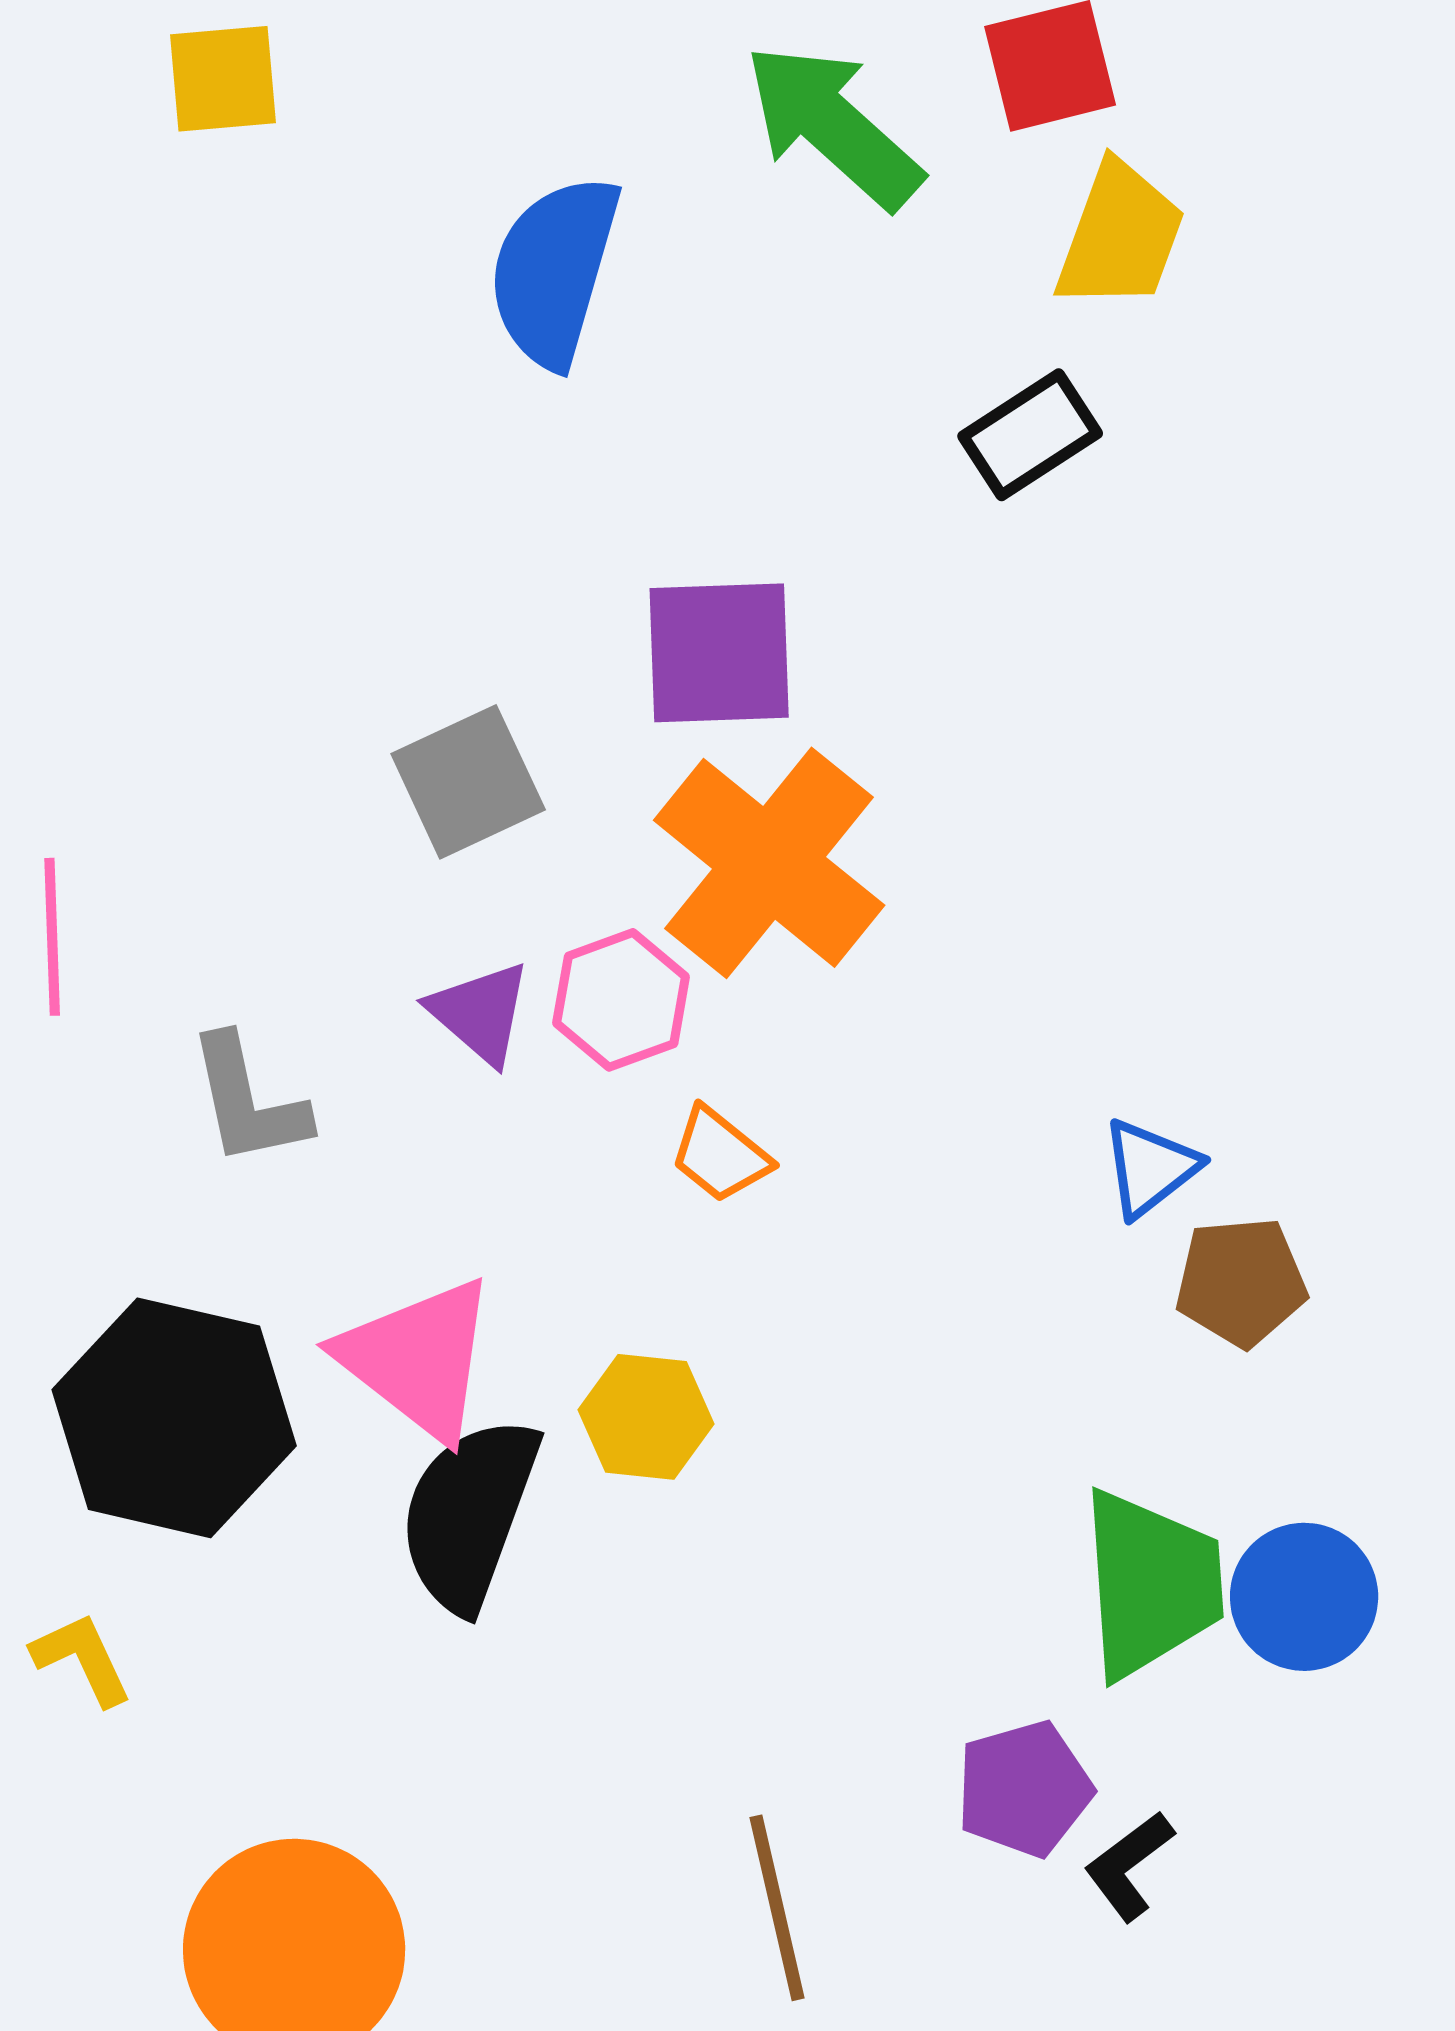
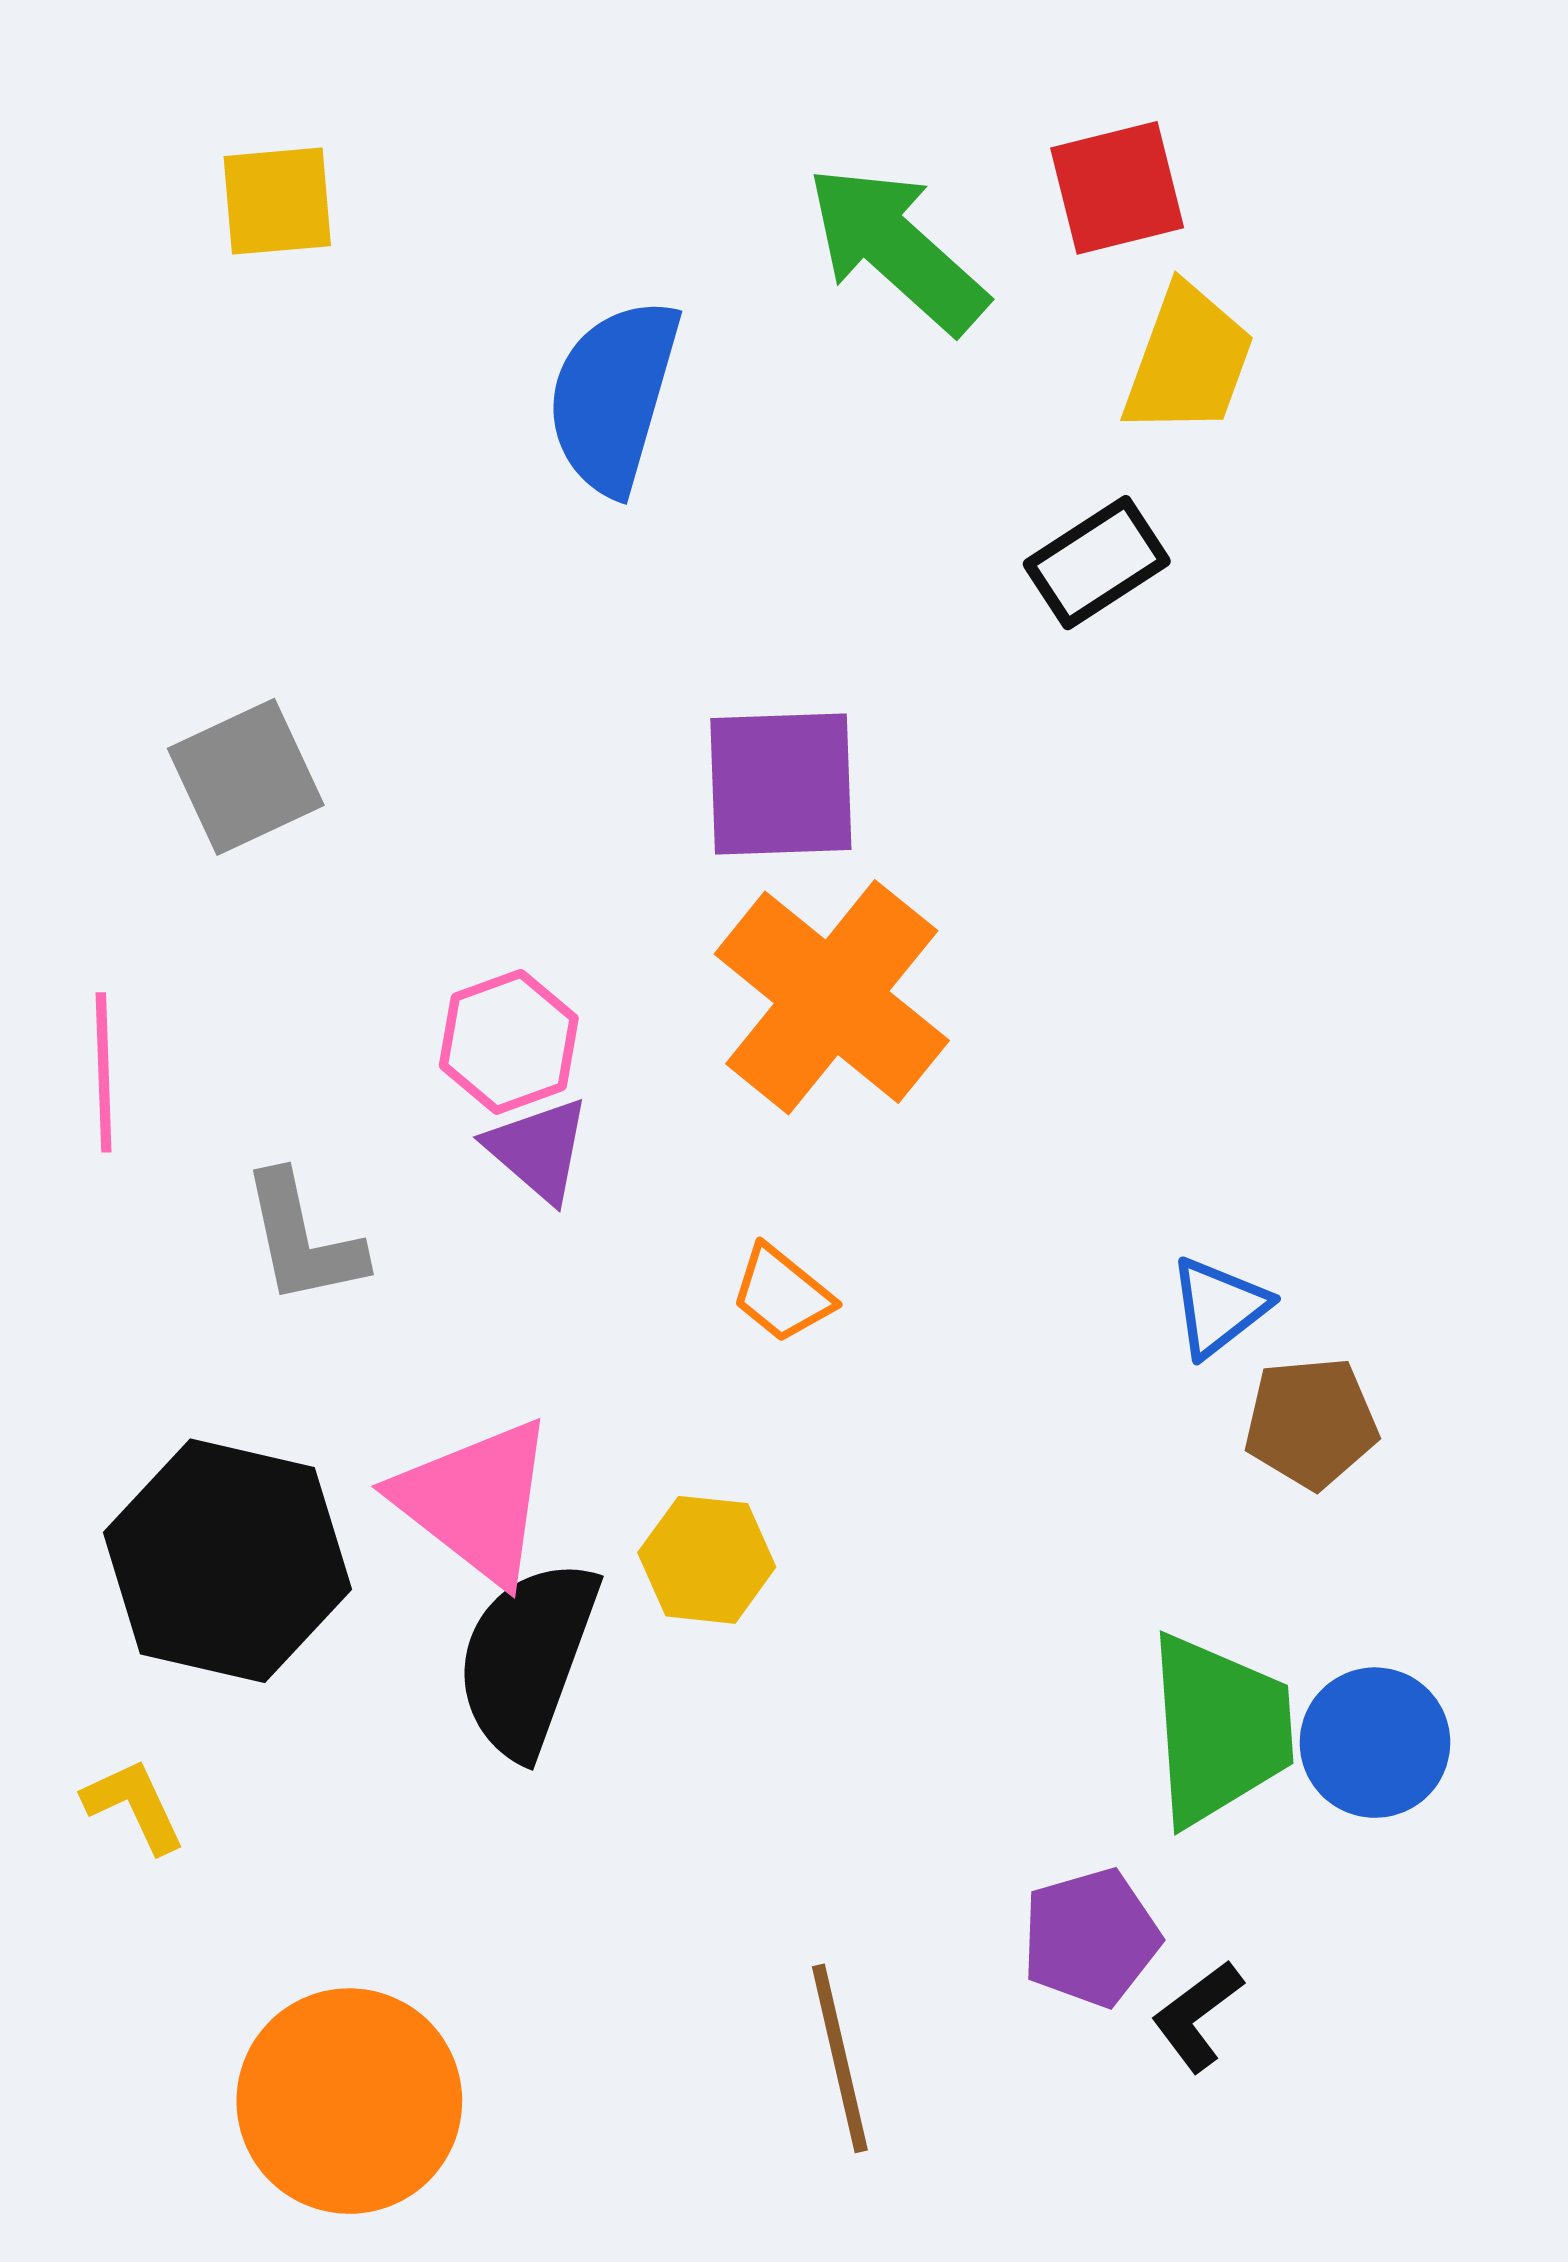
gray square: (468, 782) -> (246, 777), moved
pink hexagon: (621, 1000) -> (509, 1042), moved

